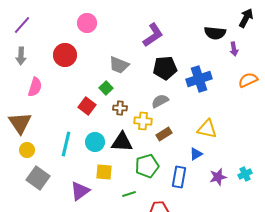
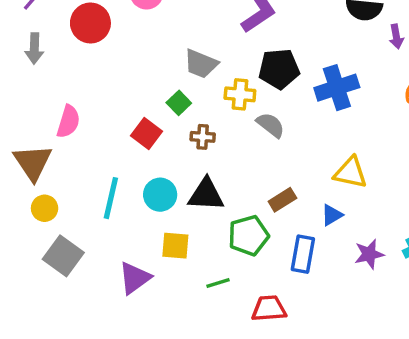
red circle: (65, 55) -> (90, 23), moved
pink semicircle: (35, 87) -> (68, 122), moved
gray semicircle: (160, 101) -> (271, 125), turned 66
yellow cross: (143, 121) -> (240, 94), moved
brown rectangle: (164, 134) -> (282, 200), moved

